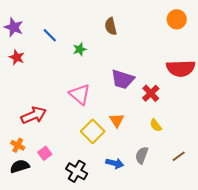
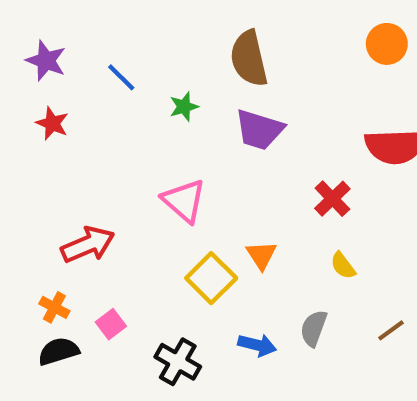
brown semicircle: (111, 26) -> (249, 59), size x1.5
purple trapezoid: (123, 79) -> (259, 130), moved

